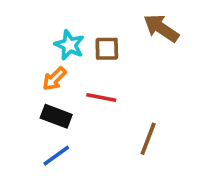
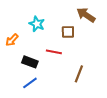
brown square: (107, 49) -> (68, 32), moved
orange arrow: (54, 79) -> (12, 40), moved

